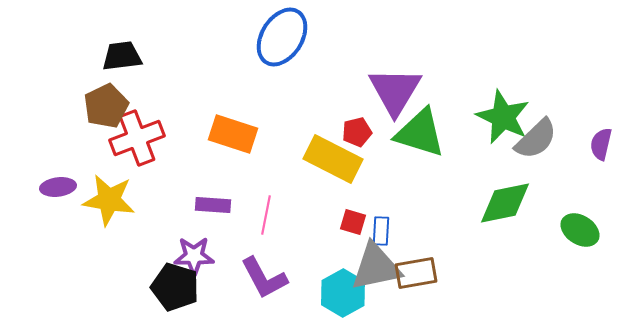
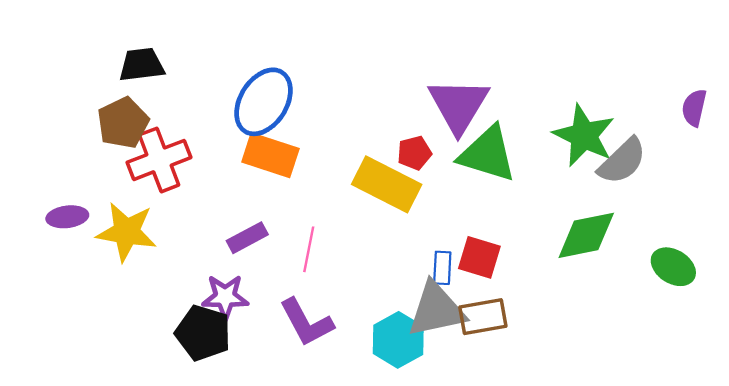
blue ellipse: (282, 37) -> (264, 102), moved
purple semicircle: (601, 144) -> (694, 108), moved
purple rectangle: (213, 205) -> (247, 238), turned -32
red square: (353, 222) -> (479, 257), moved, size x1.4

